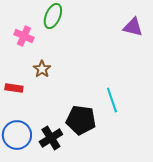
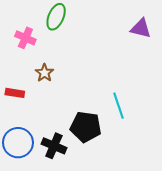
black cross: (51, 138) -> (54, 146), turned -35

